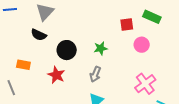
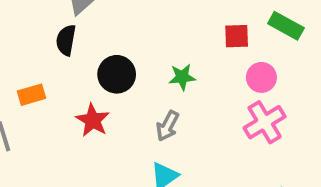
black semicircle: (39, 35) -> (66, 40), turned 70
orange rectangle: (23, 65) -> (31, 95), turned -32
pink cross: (145, 84) -> (265, 122), moved

